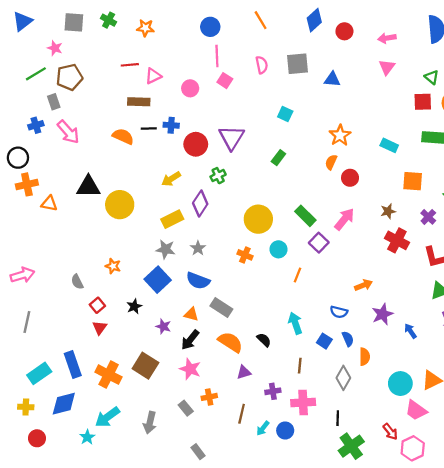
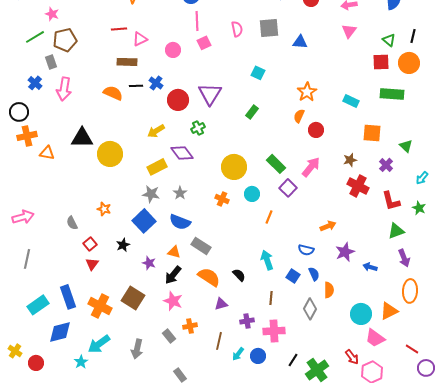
pink square: (225, 81) -> (204, 43), turned 32
blue cross: (36, 125) -> (35, 83), turned -32
blue cross: (171, 125) -> (156, 83), turned 32
pink arrow: (68, 132) -> (64, 89), turned 50
purple diamond: (200, 203) -> (182, 153), turned -70
blue arrow: (410, 331) -> (370, 267), turned -40
yellow cross: (26, 407) -> (15, 351), moved, turned 32
black line: (338, 418) -> (293, 360), moved, turned 32

